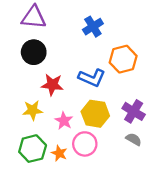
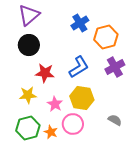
purple triangle: (34, 17) -> (29, 15), turned -45
orange hexagon: (123, 59) -> (106, 37), moved
blue L-shape: (92, 78) -> (79, 67), turned -55
purple cross: (134, 111) -> (115, 67), moved, turned 30

